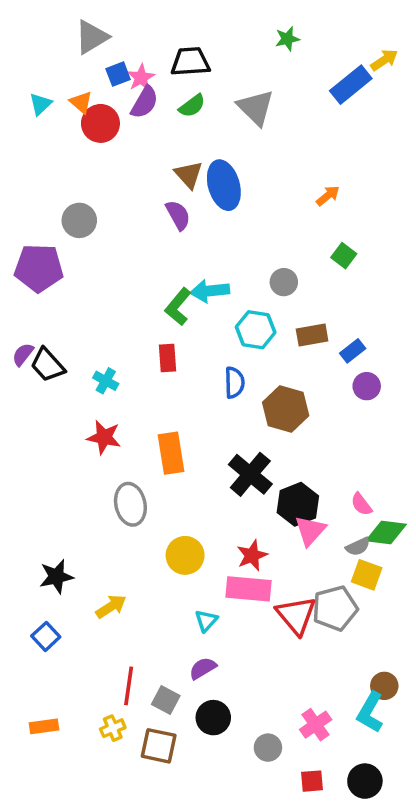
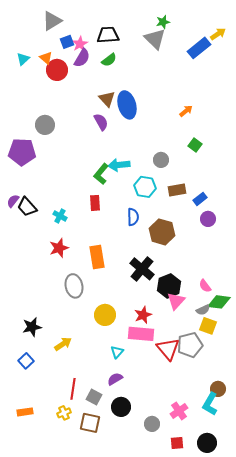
gray triangle: (256, 108) -> (155, 39), moved
red star: (104, 437) -> (59, 248), turned -30

